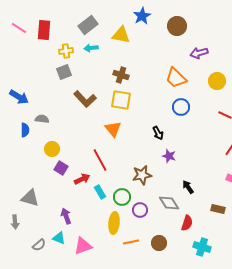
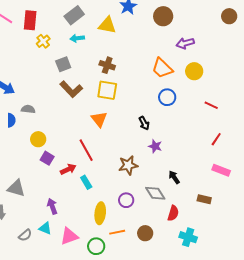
yellow cross: (66, 51) -> (43, 41), moved, turned -32
gray square: (64, 72) -> (63, 64), moved
yellow circle: (217, 81) -> (194, 71), moved
green circle: (122, 197) -> (96, 246), moved

